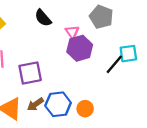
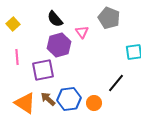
purple hexagon: (80, 48) -> (59, 45), moved
black line: (114, 64) -> (116, 83), moved
brown arrow: (35, 104) -> (48, 99), turned 77

